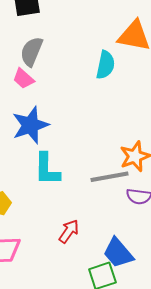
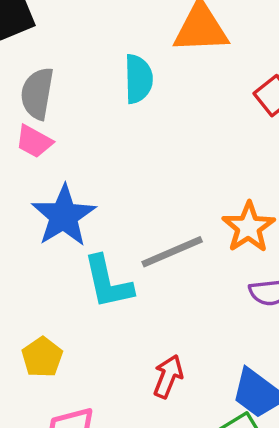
cyan semicircle: (105, 65) -> (138, 79), moved
gray line: (110, 177) -> (172, 252), moved

